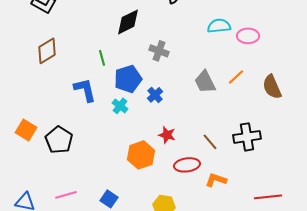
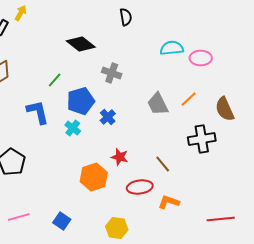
black diamond: (128, 22) -> (81, 44), turned 64
green line: (102, 58) -> (55, 80), turned 56
black cross: (247, 137) -> (202, 139), moved

